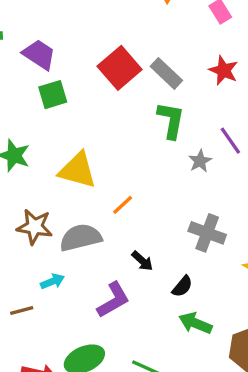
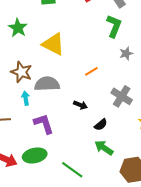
orange line: (123, 205) -> (91, 71), moved
black arrow: (142, 261) -> (80, 105), turned -32
cyan arrow: (52, 281) -> (26, 98), moved, turned -88
purple L-shape: (113, 300) -> (44, 124), moved, turned -90

